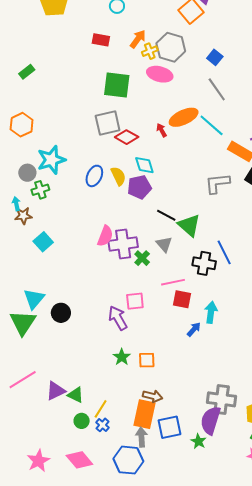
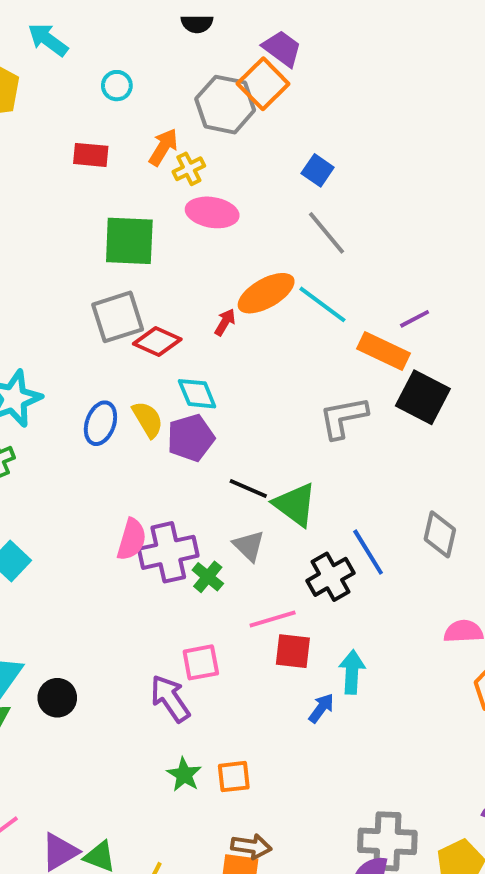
gray hexagon: (171, 47) -> (225, 105), moved
red arrow: (162, 130) -> (225, 322), turned 64
black cross: (204, 263) -> (330, 577), turned -35

